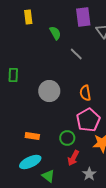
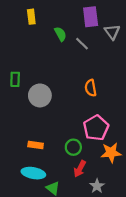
gray line: (76, 54) -> (82, 44), moved
gray circle: (49, 91) -> (40, 95), moved
orange semicircle: (85, 93) -> (91, 88), moved
cyan ellipse: (30, 162) -> (33, 173), turned 35

